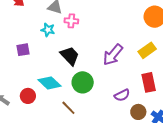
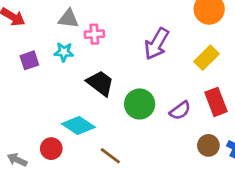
purple square: (23, 50) -> (29, 60), moved
purple arrow: (113, 55) -> (157, 44), moved
green circle: (83, 82) -> (140, 104), moved
purple semicircle: (122, 95) -> (180, 111), moved

